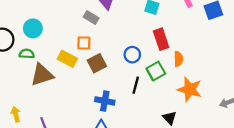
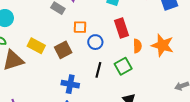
orange square: (84, 43) -> (80, 27), moved
green square: (156, 71) -> (123, 66), moved
orange star: (190, 89) -> (163, 45), moved

